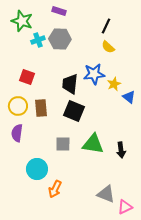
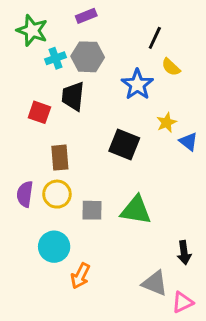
purple rectangle: (59, 11) -> (86, 16), turned -40
yellow semicircle: (108, 47) -> (171, 67), moved
blue star: (94, 74) -> (137, 85), moved, turned -30
black trapezoid: (70, 84) -> (73, 96), moved
yellow circle: (18, 106) -> (57, 194), moved
black square: (74, 111) -> (124, 144), moved
black arrow: (121, 150) -> (184, 253), moved

